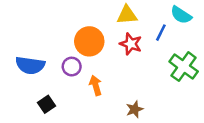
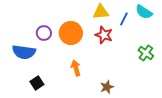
blue line: (161, 33) -> (124, 19), moved
purple circle: (72, 67) -> (44, 33), moved
green cross: (184, 67) -> (146, 53), size x0.7

